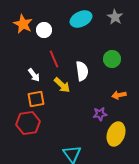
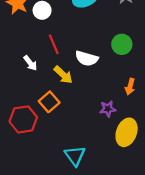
white semicircle: (82, 71) -> (87, 58), turned 114
orange arrow: (119, 95) -> (130, 87), turned -64
orange square: (36, 99) -> (49, 102), moved, turned -30

